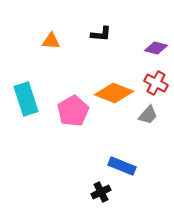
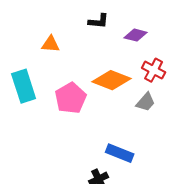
orange triangle: (51, 41) -> (51, 44), moved
purple diamond: (156, 48) -> (136, 35), moved

